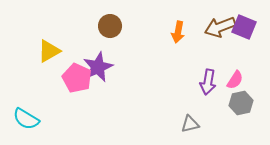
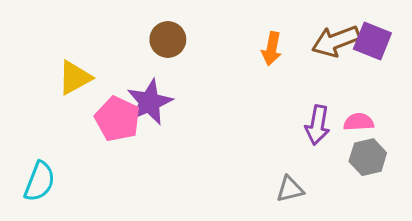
pink semicircle: (235, 80) -> (359, 122), turned -126
cyan semicircle: (26, 119) -> (40, 181), turned -100

